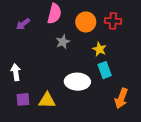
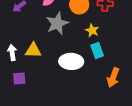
gray star: (63, 42) -> (57, 23), size x1.6
yellow triangle: (47, 100) -> (33, 50), moved

